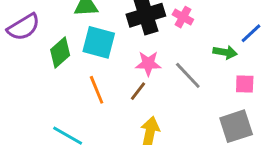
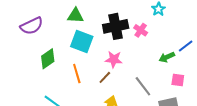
green diamond: (60, 52) -> (48, 59), moved
green arrow: (225, 52) -> (167, 57), turned 140
gray line: (188, 75) -> (143, 86), moved

